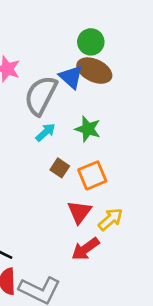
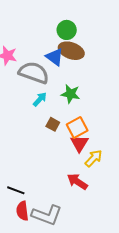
gray semicircle: (41, 95) -> (34, 73), turned 88
red triangle: (79, 212) -> (79, 143), moved
red arrow: (85, 249) -> (77, 182), turned 75

